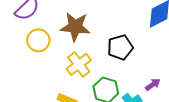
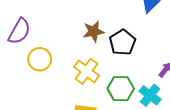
brown star: (75, 27) -> (94, 32), moved, size x0.7

